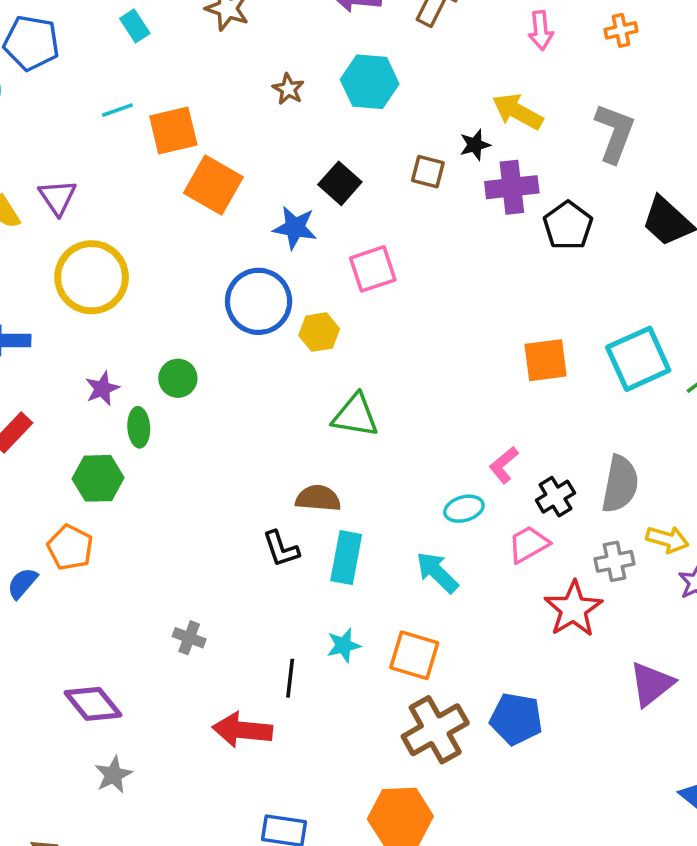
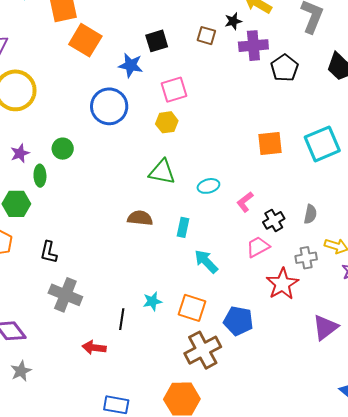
black square: (340, 183) -> (157, 41), turned 30
yellow hexagon: (319, 332) -> (167, 122), moved
gray semicircle: (620, 484) -> (310, 214), size x0.6
cyan ellipse: (464, 509) -> (208, 186), moved
black L-shape: (281, 549) -> (49, 252), moved, turned 30
cyan rectangle: (346, 558) -> (183, 227), moved, size x0.7
gray cross: (189, 638) -> (65, 295), size x1.8
blue pentagon: (516, 719) -> (238, 321), moved
red arrow: (242, 730) -> (94, 348), size x0.7

